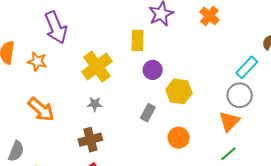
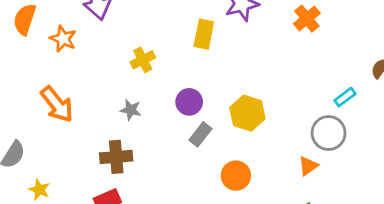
yellow cross: (97, 67) -> (143, 60), size x0.6
cyan rectangle: (247, 67) -> (345, 97), size x0.7
purple circle: (153, 70) -> (189, 102), moved
orange triangle: (229, 121) -> (308, 166), size x0.7

